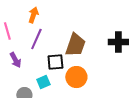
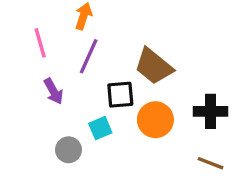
black cross: (118, 42) -> (211, 111), moved
brown trapezoid: (75, 45) -> (154, 66), turned 110

